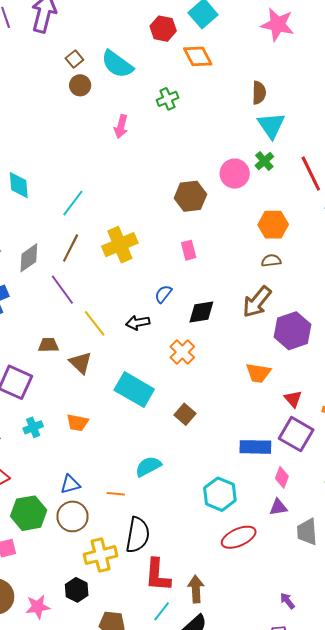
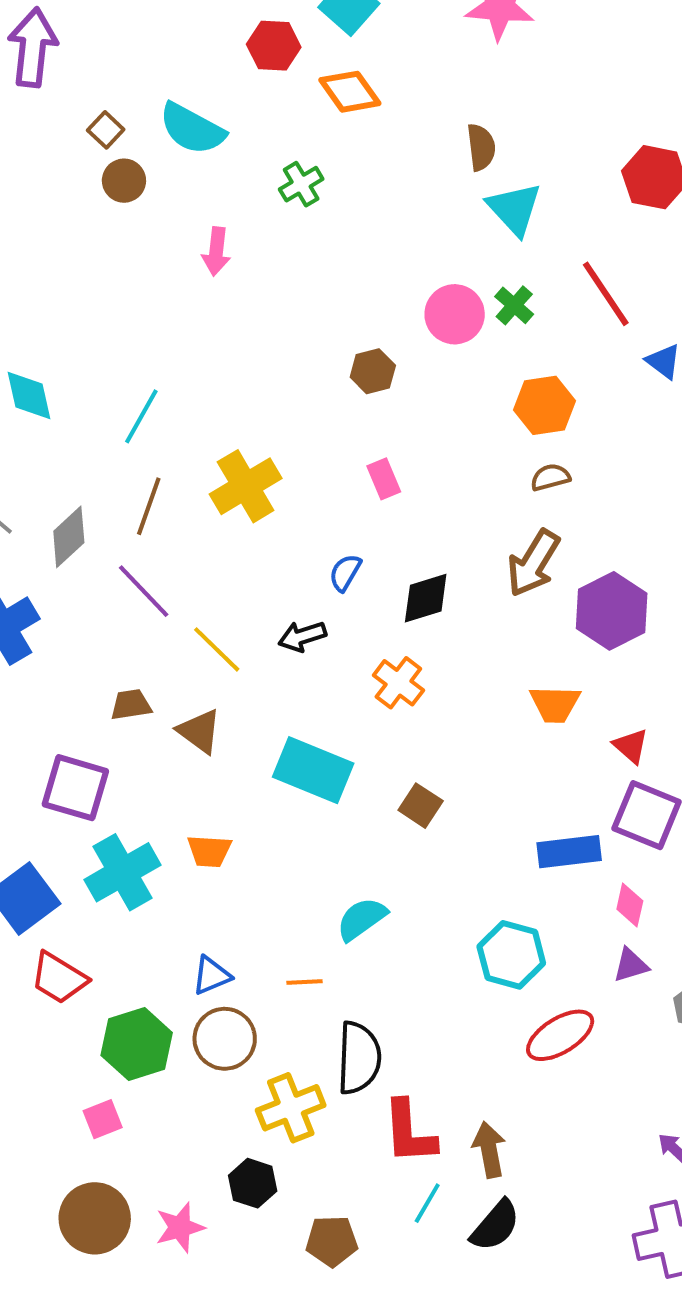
green cross: (264, 161) -> (514, 305), moved
brown hexagon: (190, 196) -> (373, 371), size x0.7
cyan cross: (33, 427) -> (123, 872), size x1.8

